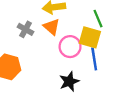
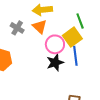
yellow square: (90, 37) -> (72, 37), turned 36
black star: (69, 81) -> (55, 63), moved

